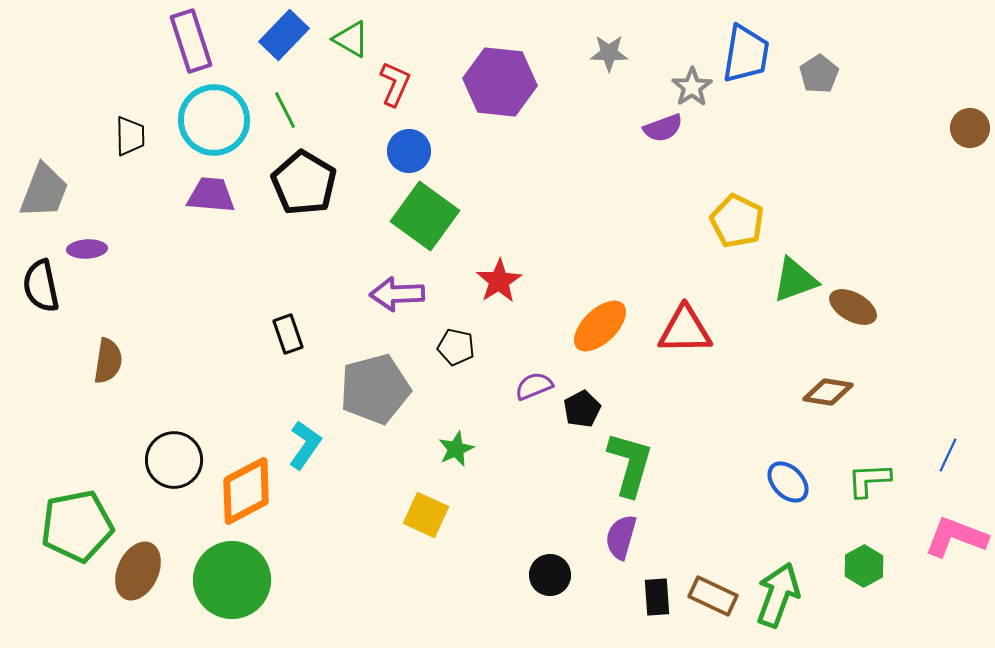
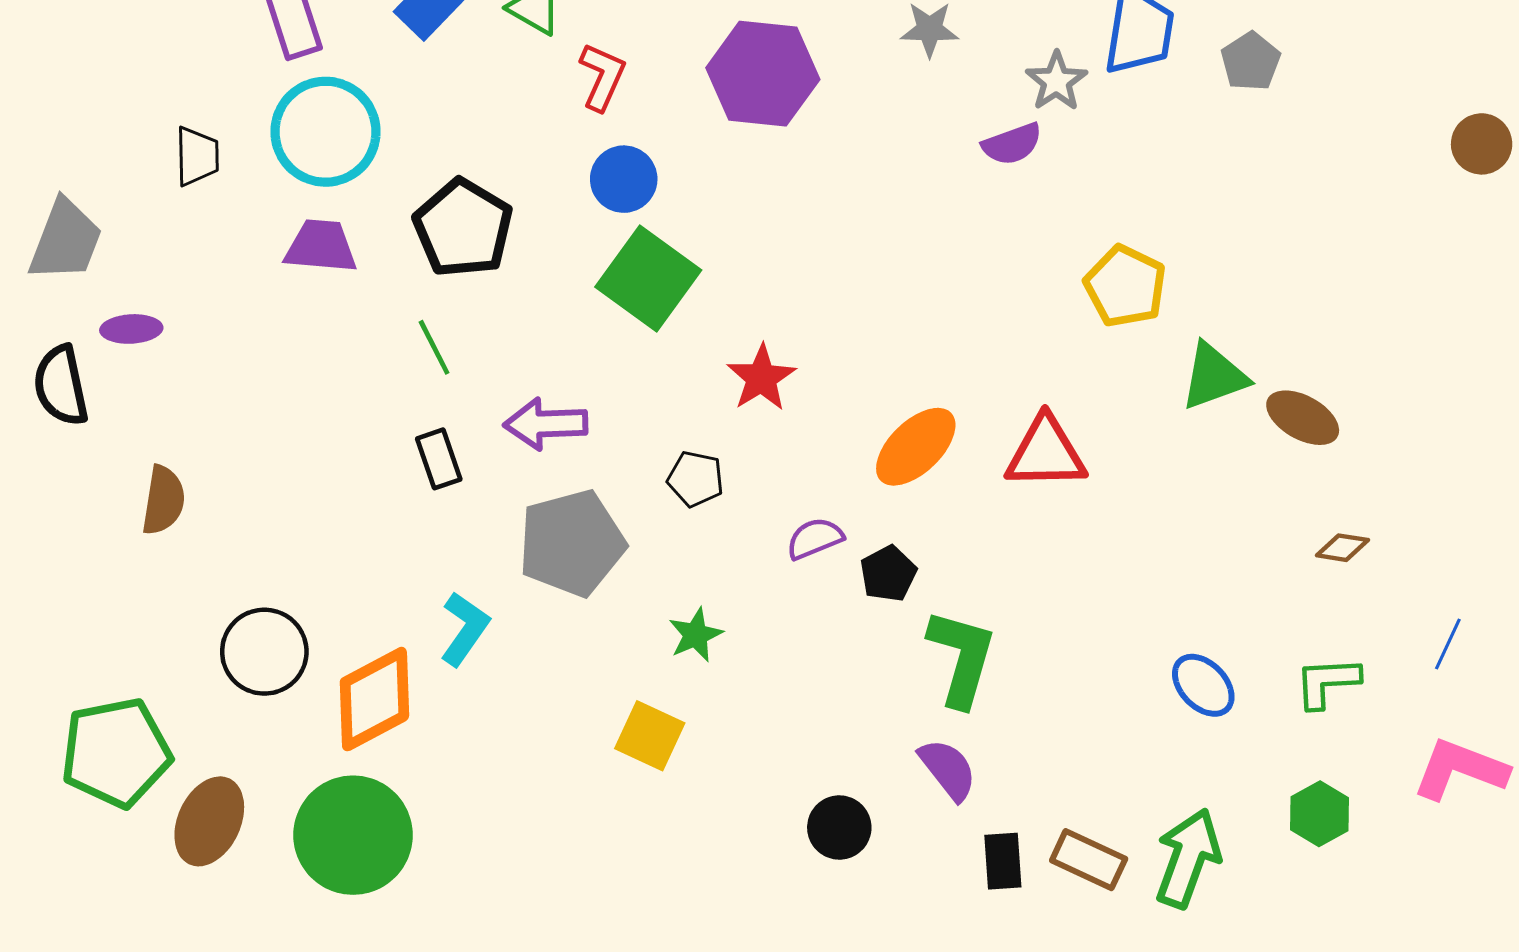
green line: (285, 110) -> (434, 347), moved
purple arrow: (397, 294) -> (546, 424), moved
brown diamond: (828, 392) -> (1342, 548), moved, size x0.7
purple semicircle: (621, 537) -> (948, 769), turned 126

